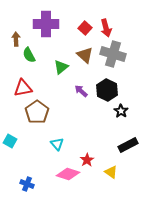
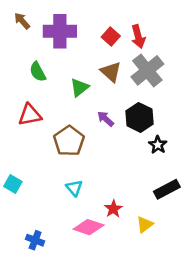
brown arrow: (16, 39) -> (22, 21), moved, turned -40
gray cross: (113, 54) -> (147, 70), turned 35
brown pentagon: (37, 112) -> (69, 141), moved
yellow triangle: (111, 172) -> (145, 225), turned 48

